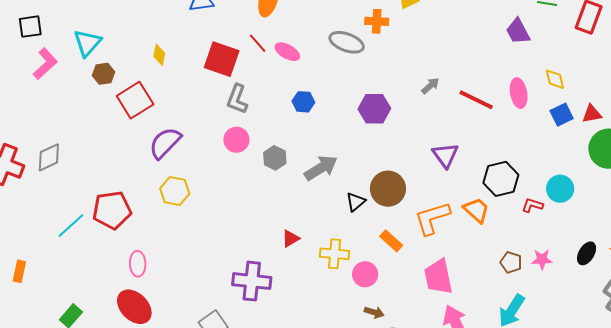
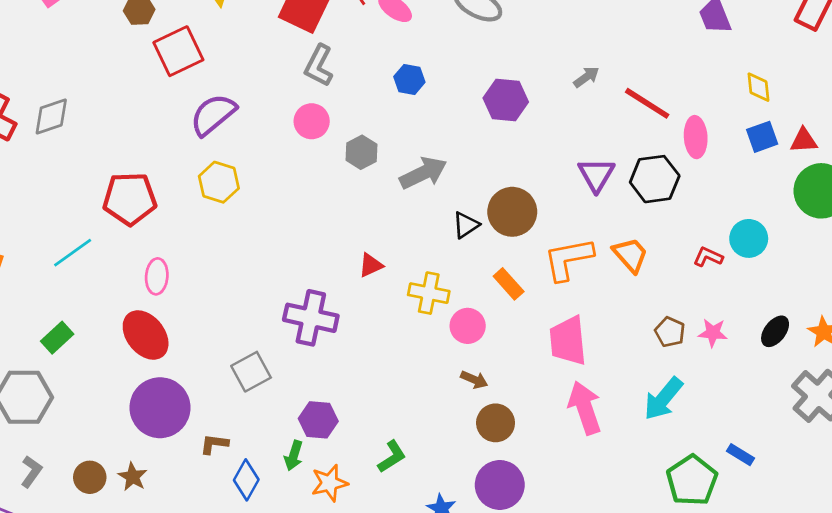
pink ellipse: (519, 93) -> (696, 137), moved
black hexagon: (501, 179) -> (655, 179), moved
cyan line: (71, 226) -> (73, 253), moved

